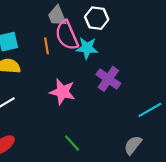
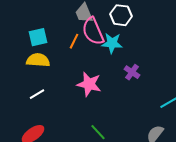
orange line: (46, 46) -> (74, 41), turned 35
purple cross: (108, 79) -> (132, 72), size x0.7

